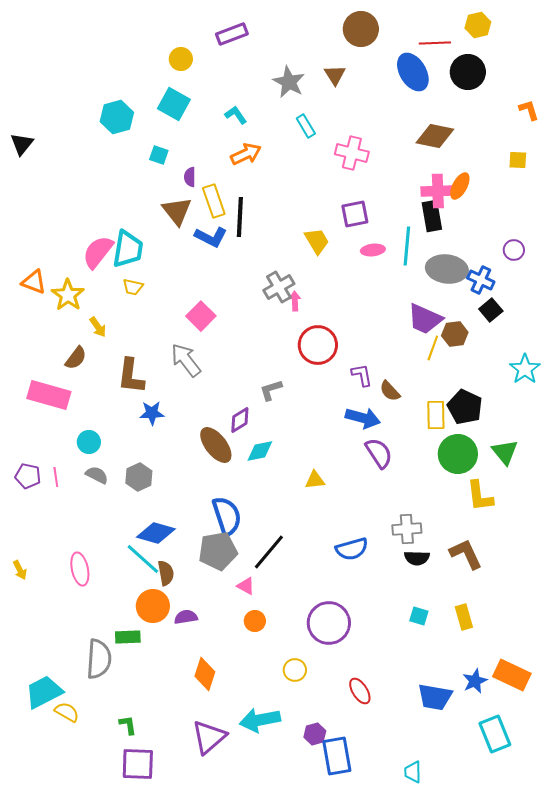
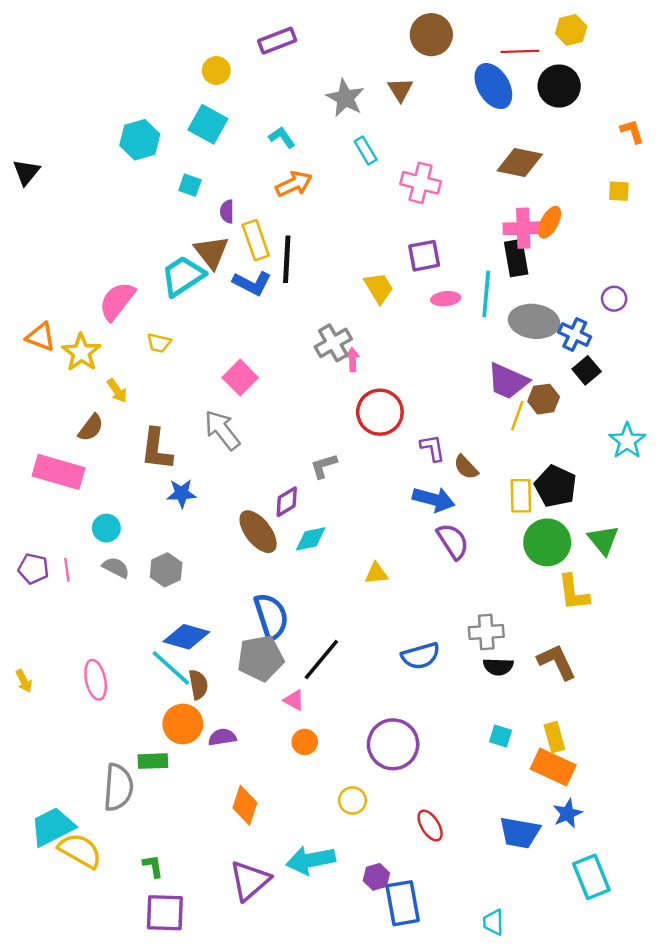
cyan trapezoid: (128, 249) -> (183, 276), moved, turned -132
orange rectangle: (512, 675) -> (553, 767), moved
yellow semicircle: (67, 712) -> (80, 851), size x1.5

